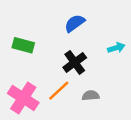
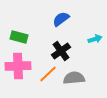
gray semicircle: (91, 96) -> (74, 78), size x1.5
pink cross: (23, 98) -> (18, 66), moved, turned -35

